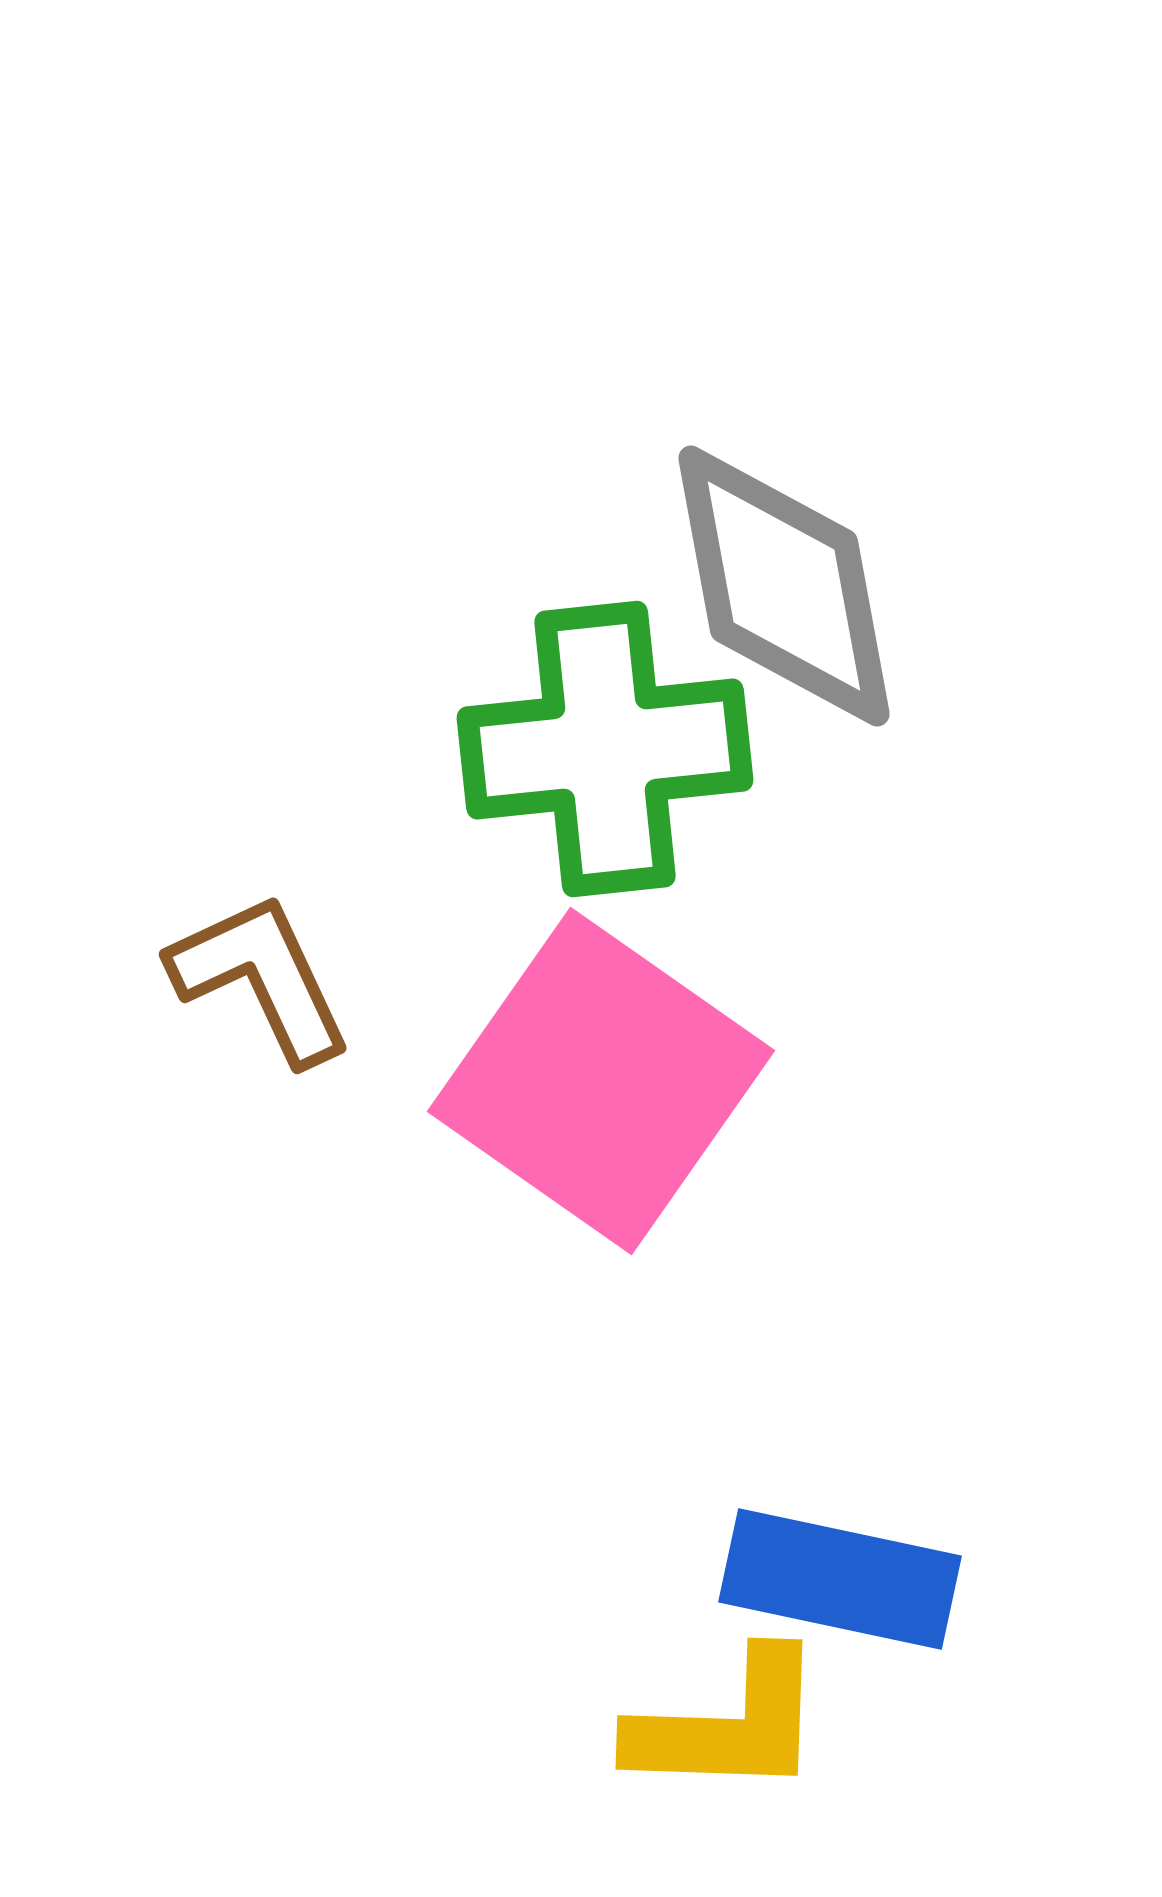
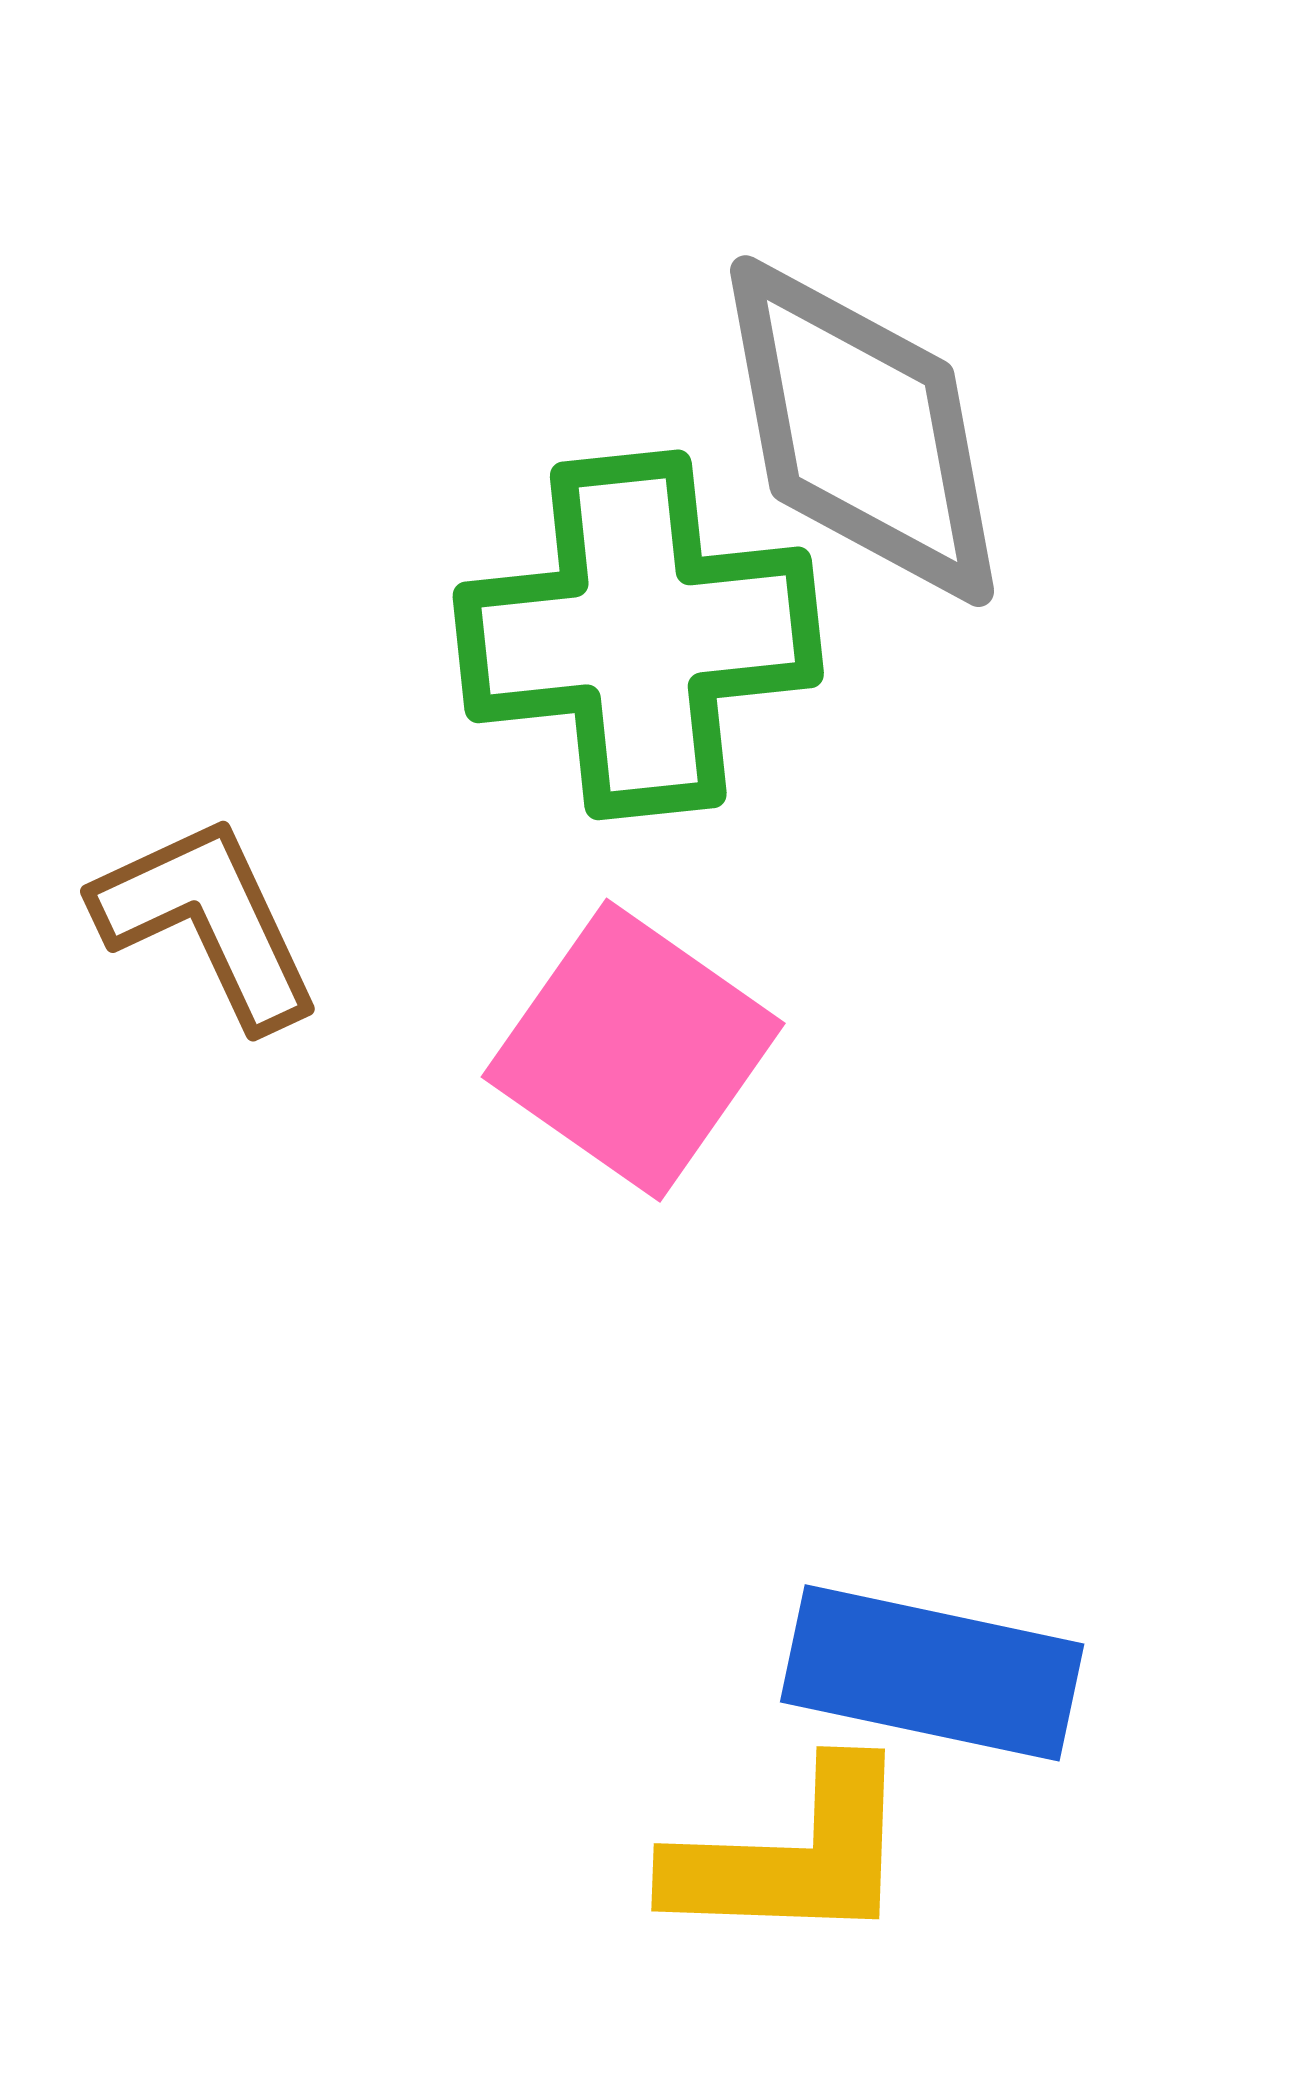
pink square: (601, 1081) -> (633, 1050), size x0.7

